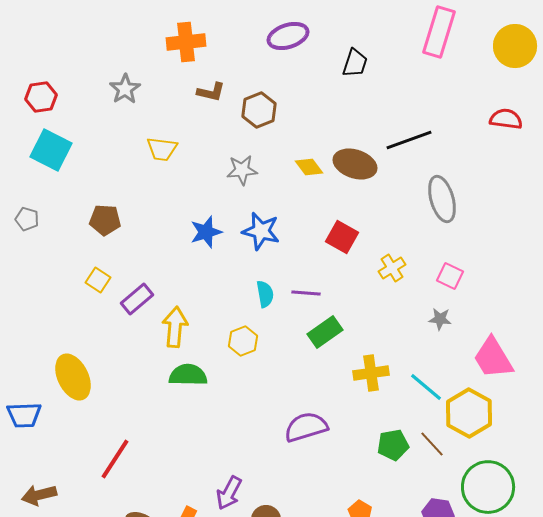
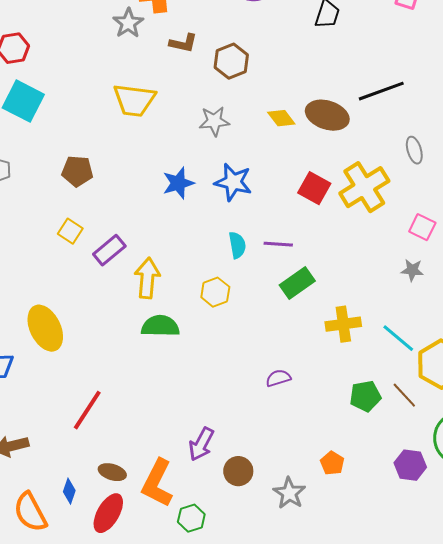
gray star: (125, 89) -> (128, 23), moved
yellow trapezoid: (162, 149) -> (134, 100), size x1.4
gray ellipse: (442, 199) -> (414, 150), size x0.6
yellow cross: (392, 268) -> (364, 187), moved, size x1.8
purple semicircle: (306, 427) -> (278, 378), size x0.6

